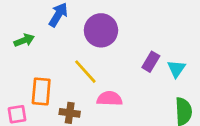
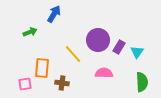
purple circle: (101, 30) -> (98, 40), moved
pink semicircle: (110, 99) -> (104, 73), moved

